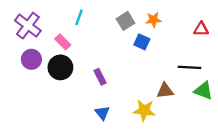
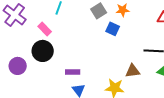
purple circle: (31, 59) -> (18, 66), moved
purple rectangle: (100, 77) -> (73, 72), moved, turned -64

